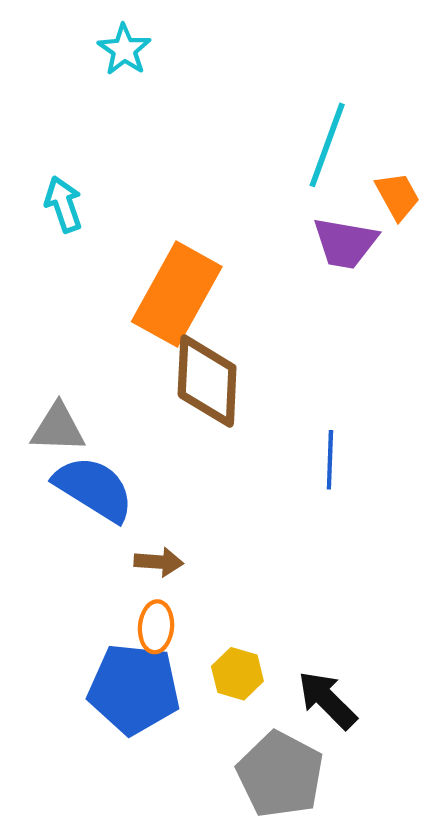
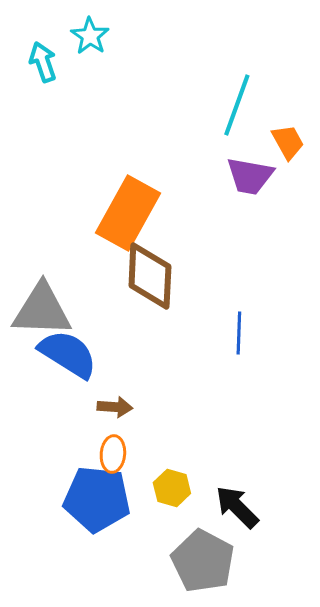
cyan arrow: (64, 204) -> (43, 62), moved
gray triangle: (58, 428) -> (42, 310), size x1.5

